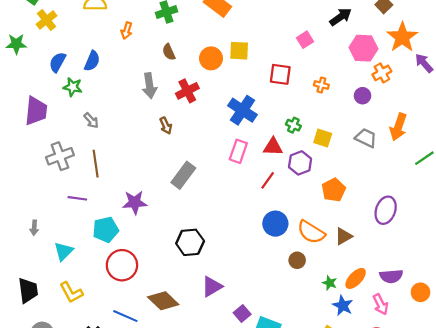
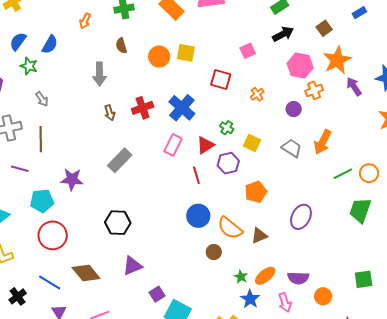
orange cross: (321, 85) -> (257, 94), turned 32
red cross: (187, 91) -> (143, 108), moved
red triangle: (273, 147) -> (205, 145), turned -42
red line: (268, 180) -> (196, 175), turned -60

